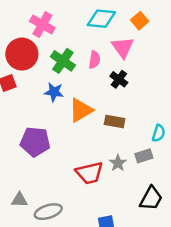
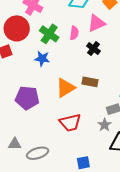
pink triangle: (123, 47) -> (97, 23), turned 42
orange triangle: (81, 110) -> (65, 88), moved
gray star: (118, 163) -> (105, 125), moved

